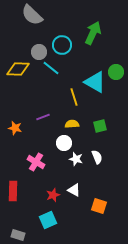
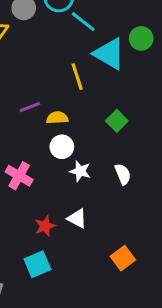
cyan line: (51, 68) -> (83, 22), moved
yellow semicircle: (72, 124) -> (57, 118), moved
green square: (100, 126) -> (117, 121), turned -32
white semicircle: (97, 157) -> (123, 174), moved
orange square: (99, 206) -> (123, 258), moved, turned 35

